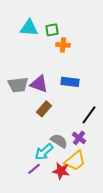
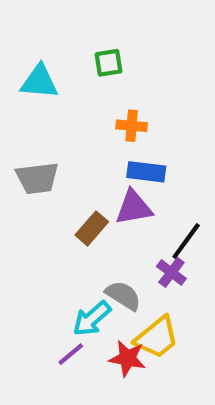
cyan triangle: (29, 28) -> (39, 82), moved
orange cross: (63, 45) -> (132, 126), moved
purple triangle: (39, 84) -> (134, 207), moved, turned -30
purple cross: (79, 138) -> (171, 272), moved

